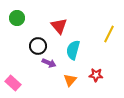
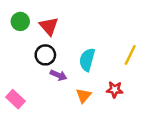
red triangle: (59, 26) -> (49, 26), moved
yellow line: (109, 34) -> (130, 55), moved

